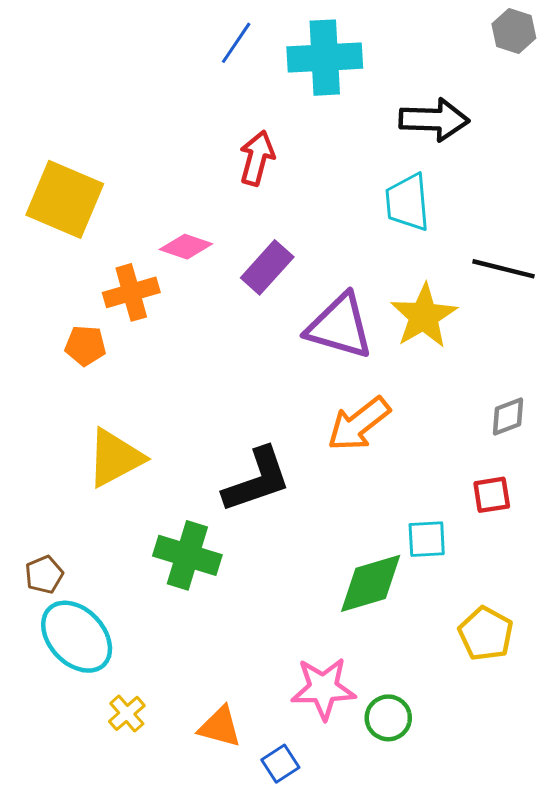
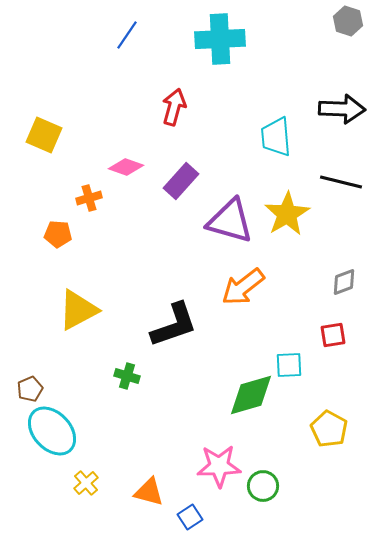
blue line: (236, 43) -> (127, 35), moved
black arrow: (434, 120) -> (342, 109), moved
yellow square: (65, 199) -> (44, 135), size x0.7
orange cross: (131, 292) -> (89, 198), size x0.7
green cross: (187, 555) -> (127, 376), size x0.6

